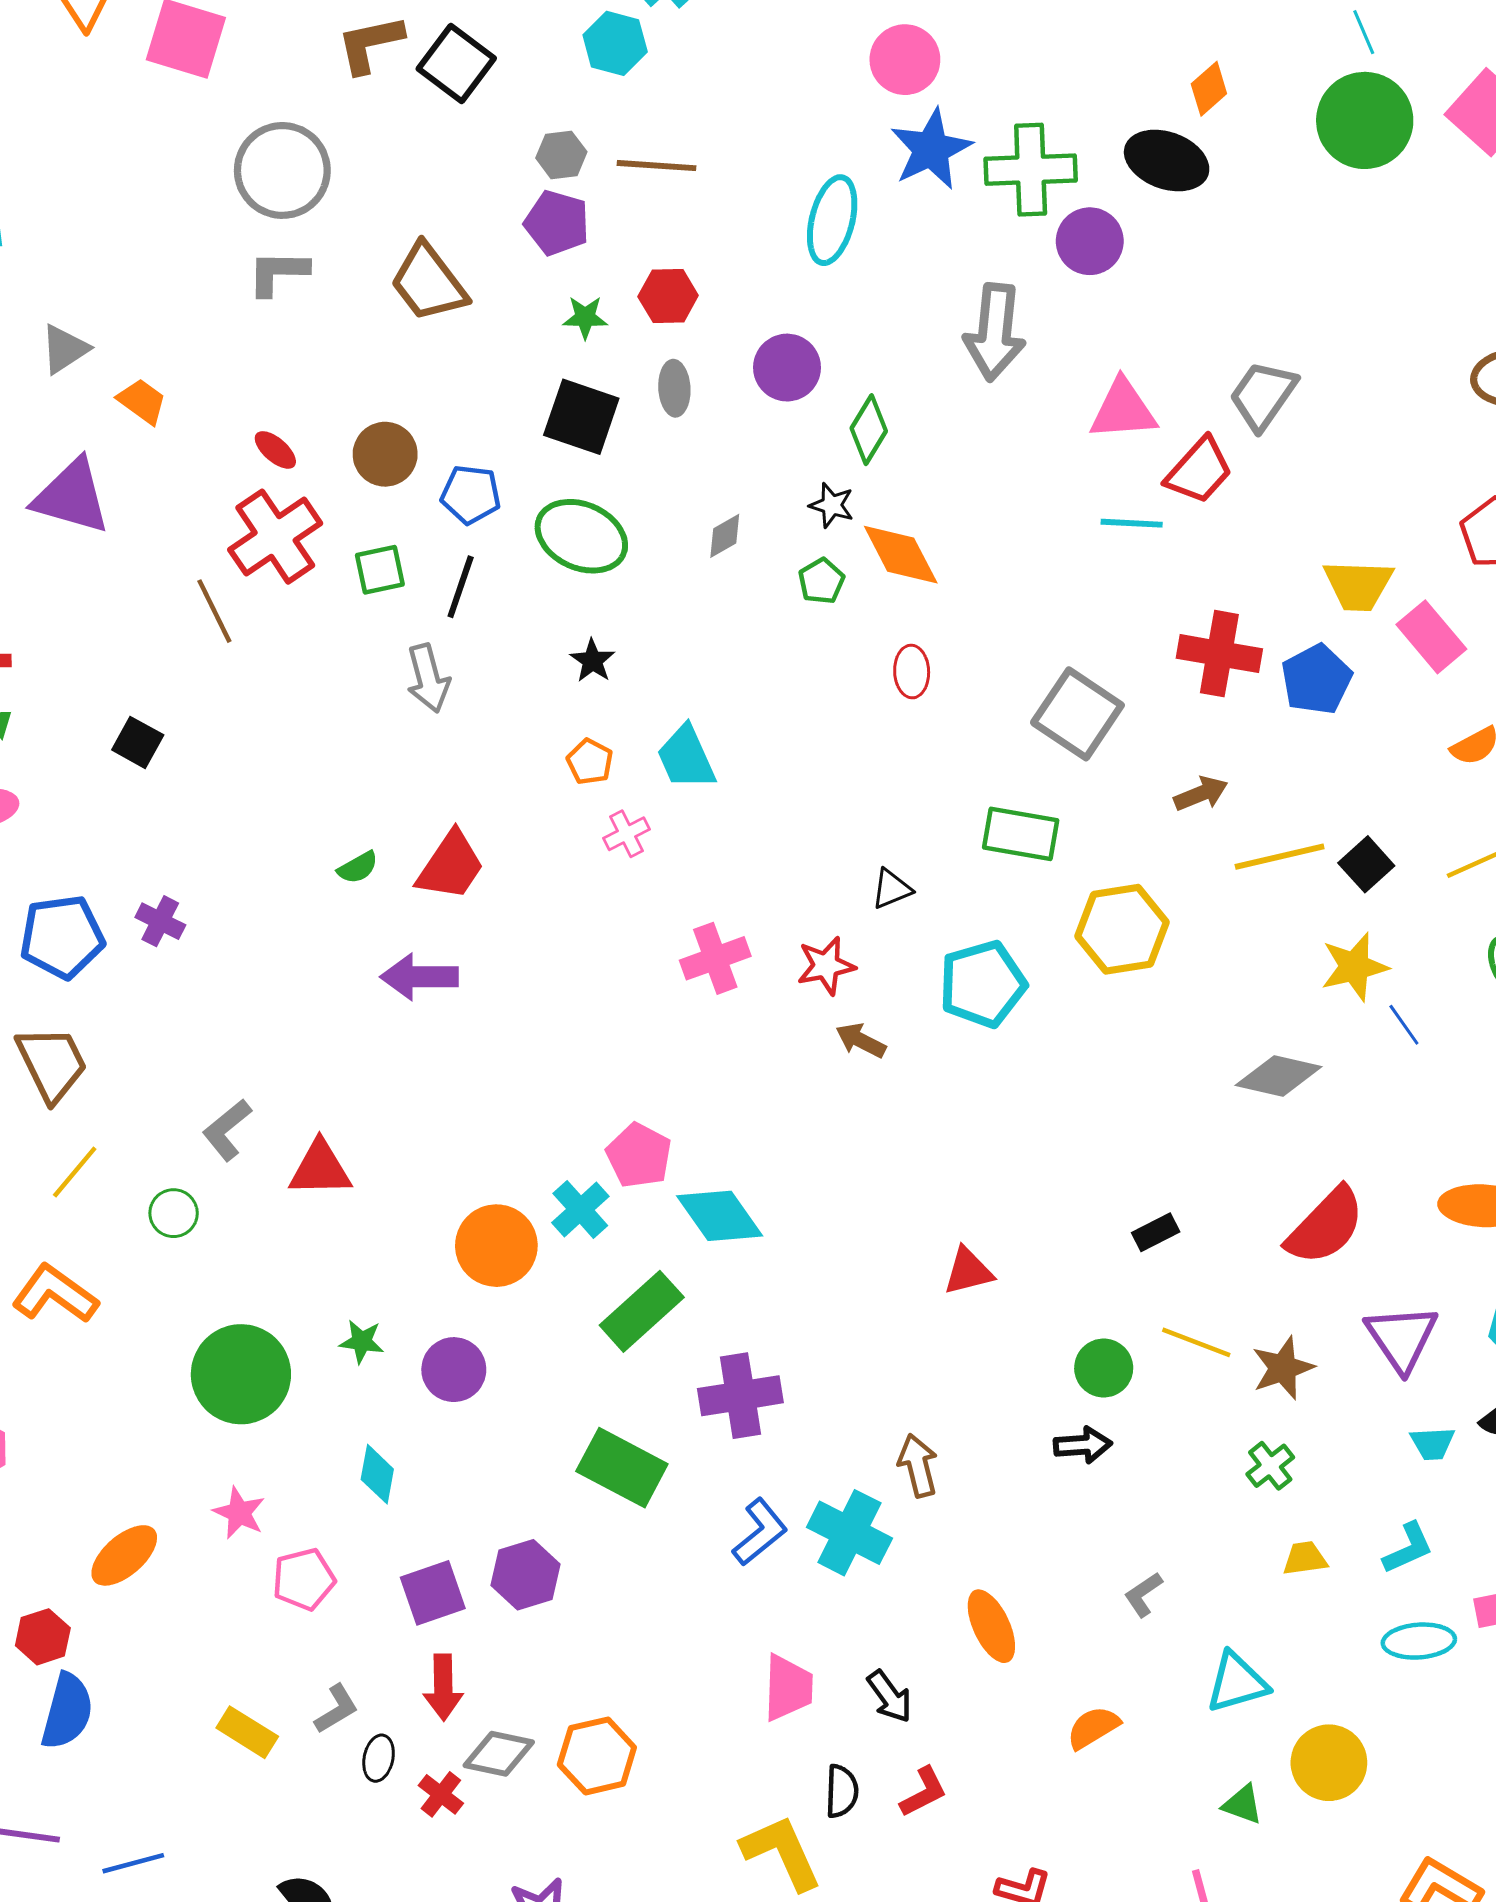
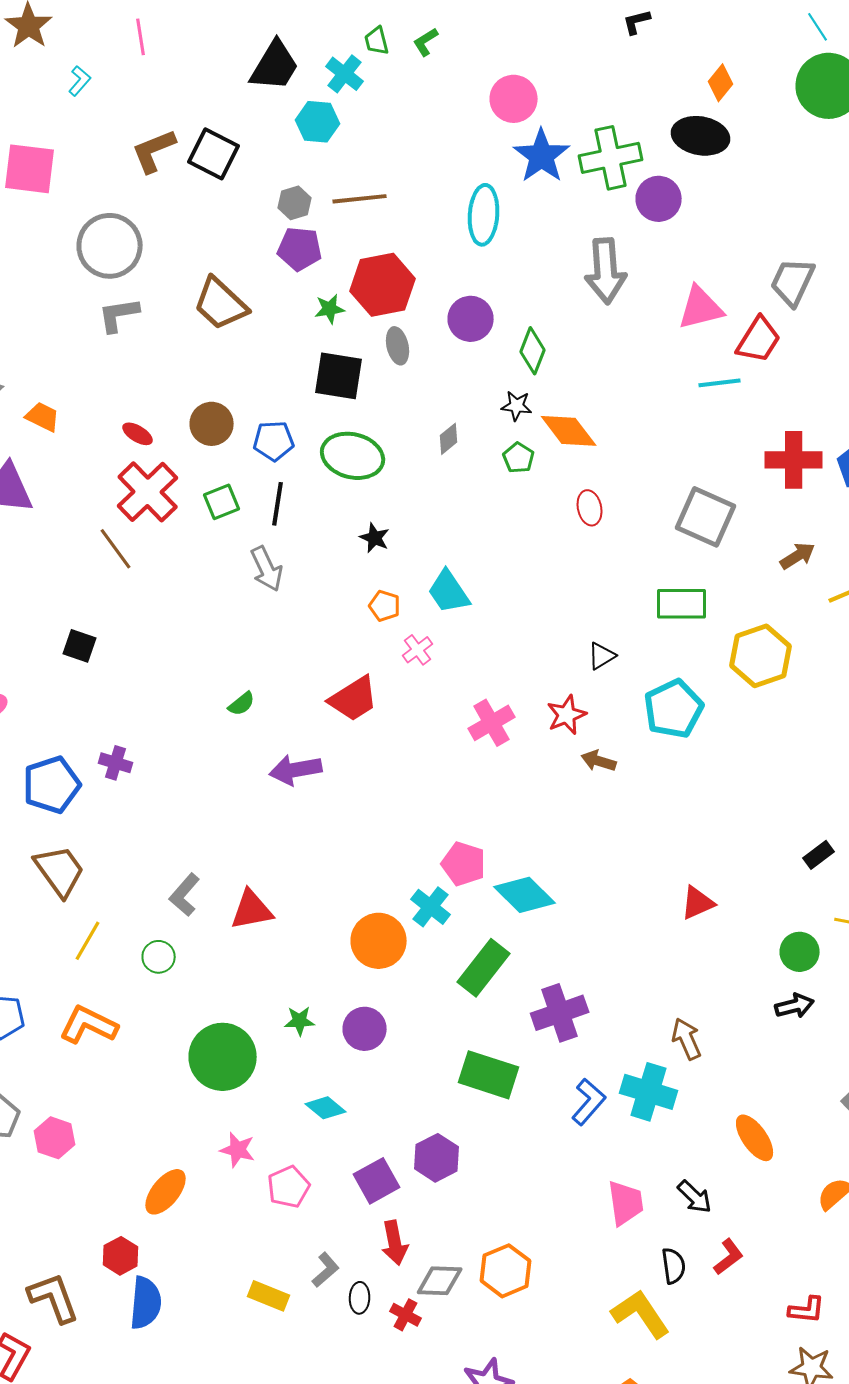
red hexagon: (668, 296) -> (383, 285), size x1.6
red trapezoid: (451, 866) -> (354, 699), moved, turned 34
cyan diamond: (377, 1474) -> (326, 1108), turned -51

